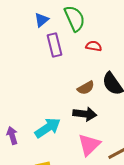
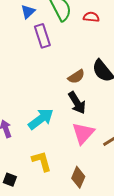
red semicircle: (94, 46) -> (91, 17), moved
black arrow: (85, 114) -> (77, 103), turned 55

